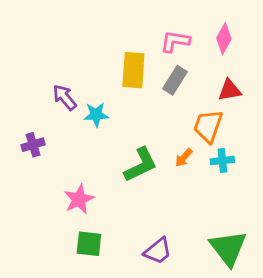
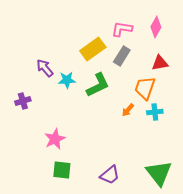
yellow rectangle: (133, 70) -> (93, 49), turned 50
green L-shape: (141, 165) -> (98, 85), moved

